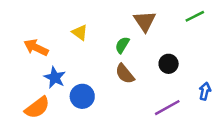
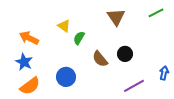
green semicircle: (122, 45) -> (79, 38), moved
black circle: (169, 64) -> (125, 54), moved
blue star: (55, 78) -> (24, 62), moved

